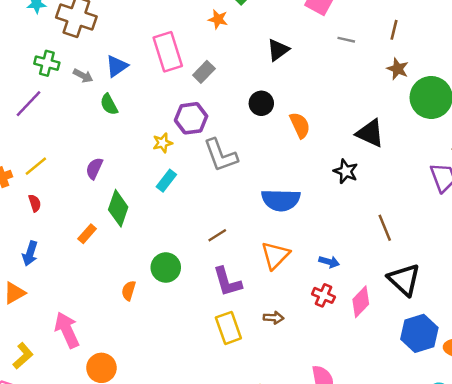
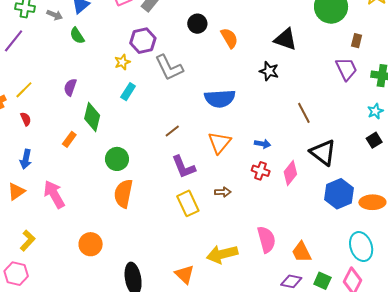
green circle: (166, 267) -> (117, 159), moved
orange semicircle: (129, 291) -> (123, 194), moved, size x1.8
pink arrow: (67, 330) -> (54, 194), moved

